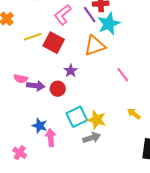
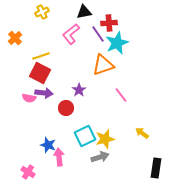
red square: (54, 43) -> (40, 73), moved
pink line: (123, 75) -> (121, 95), moved
purple arrow: (36, 86) -> (44, 93), moved
yellow star: (97, 120) -> (105, 139), turned -30

